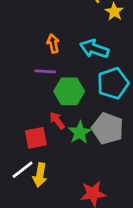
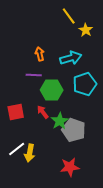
cyan arrow: (94, 49) -> (71, 58), turned 145
gray pentagon: (108, 128) -> (74, 130), moved
red square: (36, 138) -> (16, 112), moved

